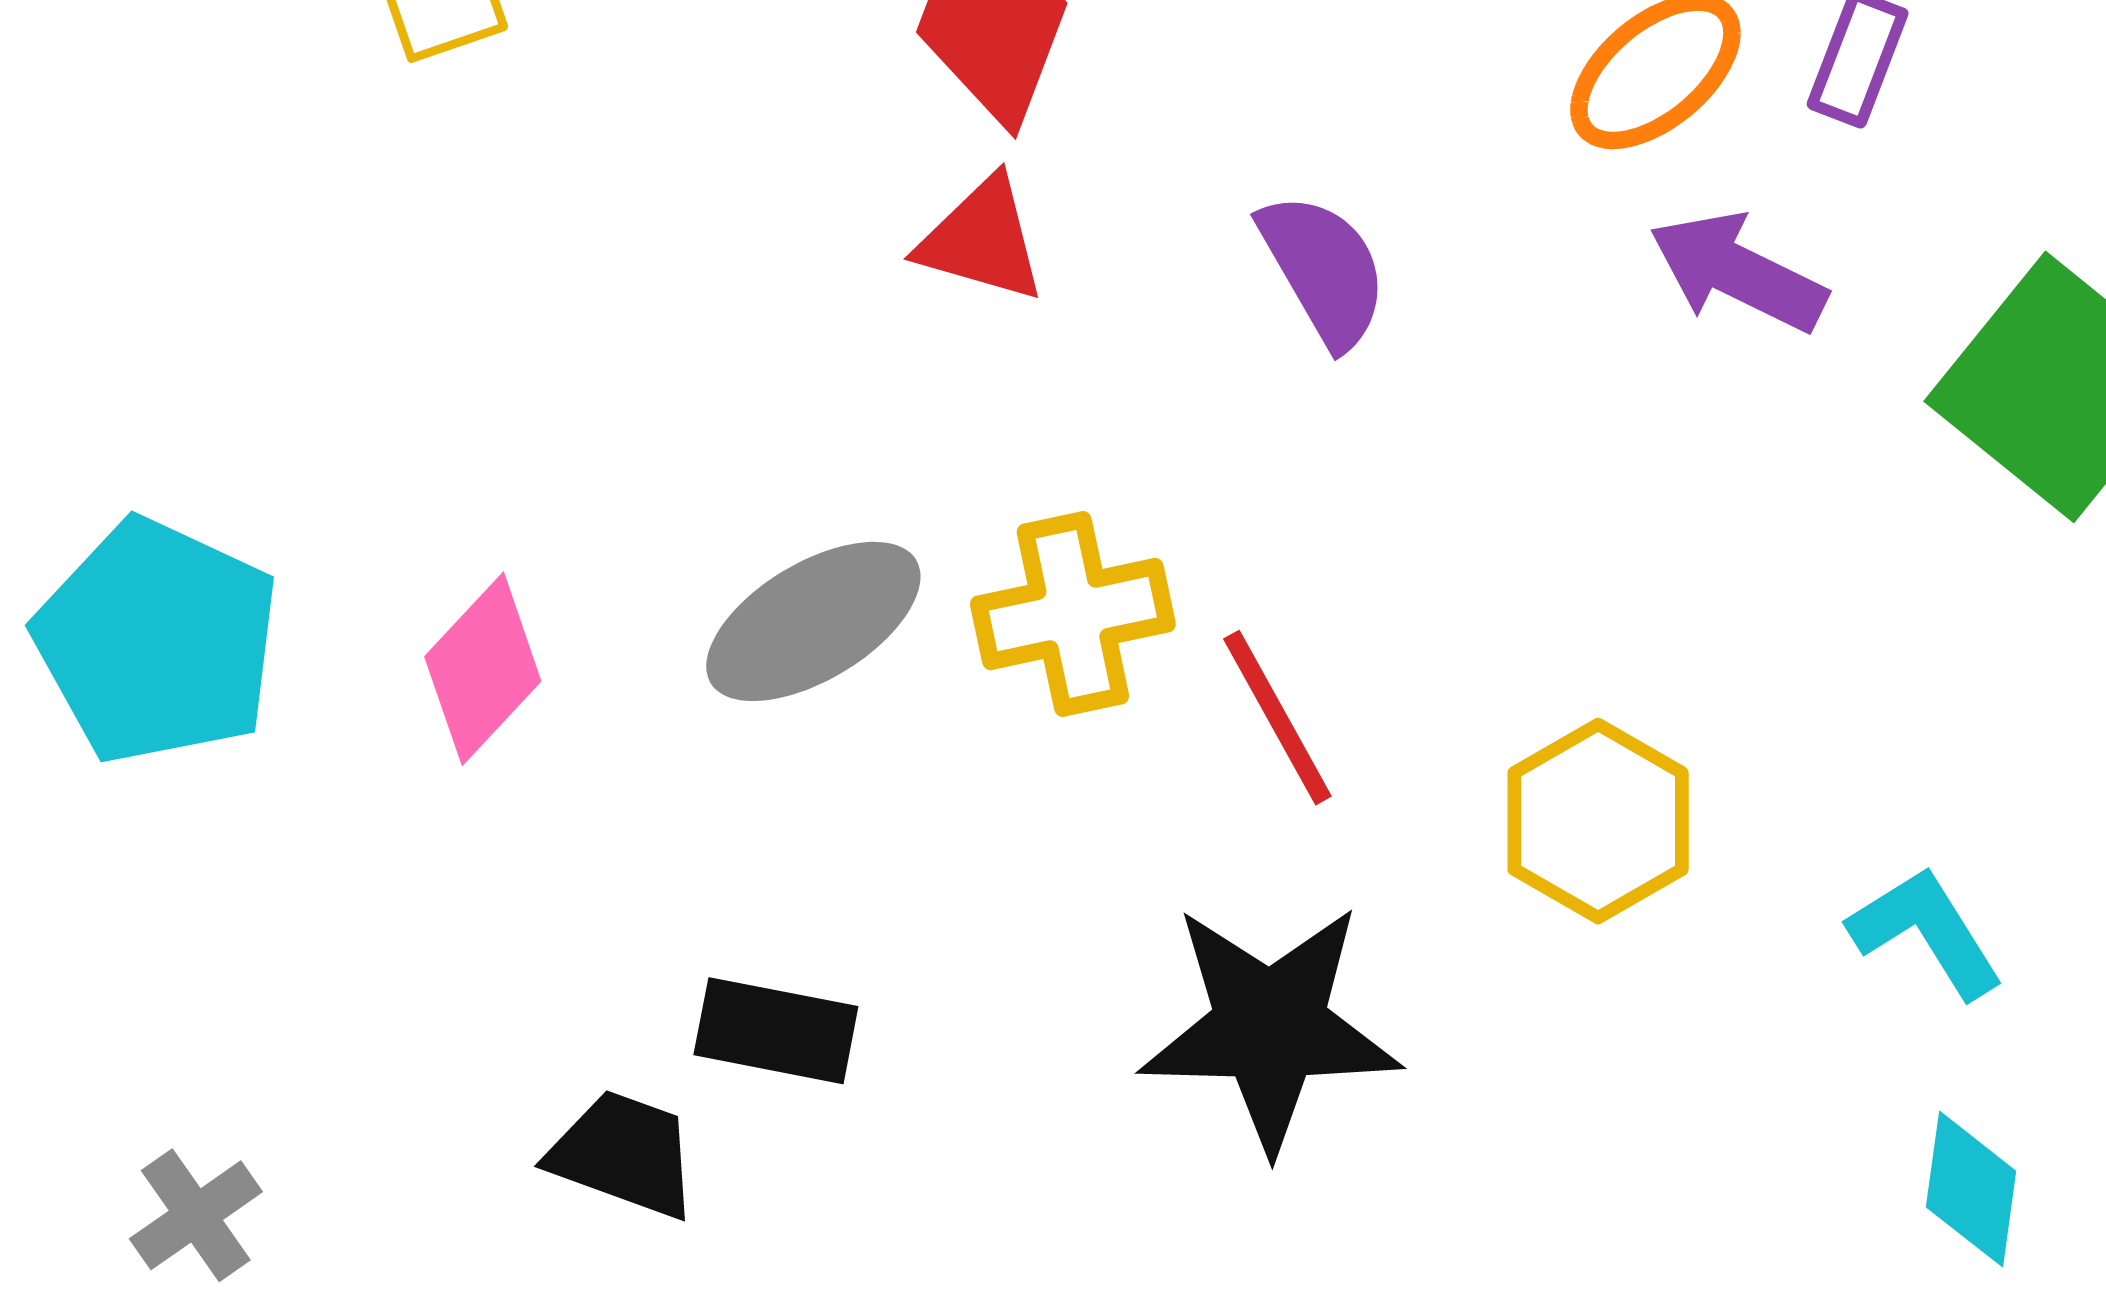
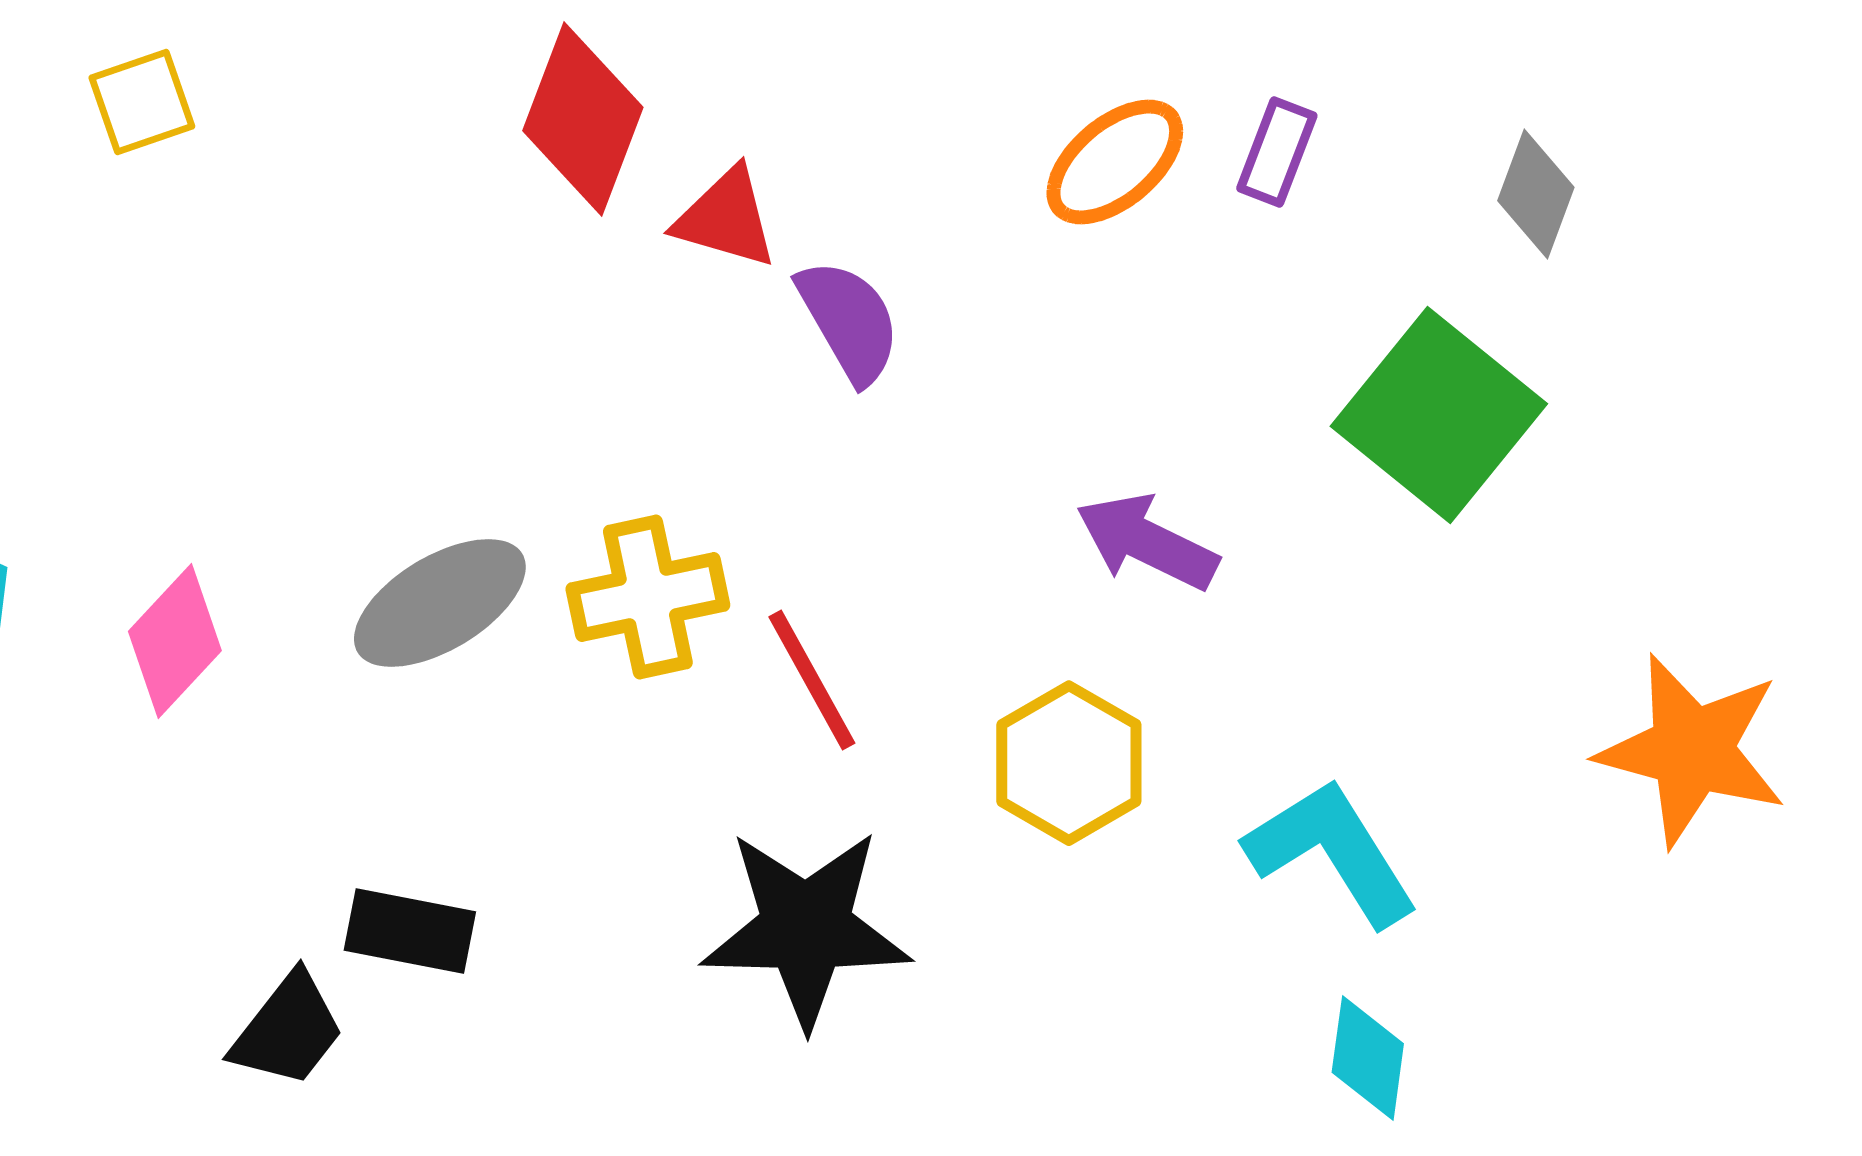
red triangle: (982, 240) -> (726, 218), moved
purple arrow: (1738, 272) -> (1147, 542), moved
cyan L-shape: (1926, 932) -> (1332, 852), size x1.4
black trapezoid: (624, 1154) -> (288, 1030), turned 108

